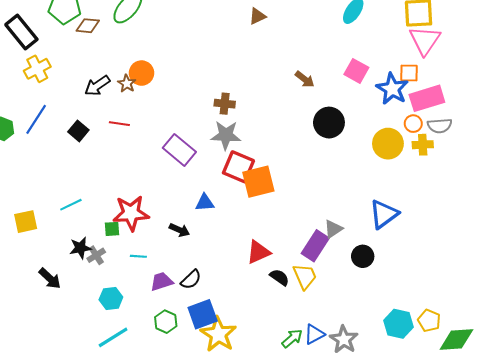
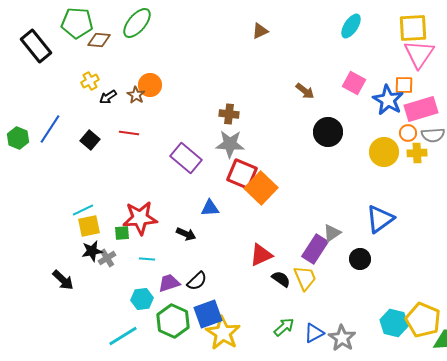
yellow cross: (37, 69) -> (90, 81), moved, size x0.7
black arrow: (97, 86) -> (108, 97), size x0.7
orange square: (258, 182) -> (261, 188), turned -32
yellow square: (26, 222) -> (89, 226), moved
cyan hexagon: (111, 298) -> (142, 299), moved
yellow pentagon: (429, 321) -> (423, 320), size x1.6
green hexagon: (166, 322) -> (173, 321), size x1.5
green arrow: (292, 338) -> (284, 327), moved

